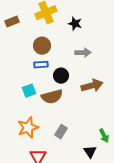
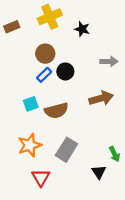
gray arrow: (83, 53) -> (109, 61), moved
blue rectangle: (41, 65) -> (44, 75), turned -40
black circle: (61, 76) -> (65, 71), moved
gray rectangle: (61, 132) -> (66, 150), size x1.5

